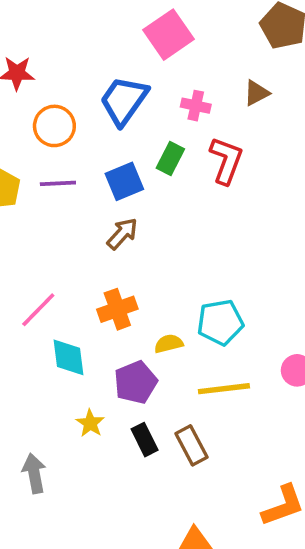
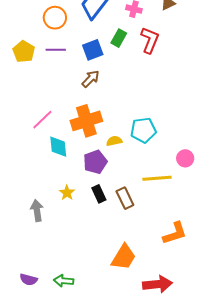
orange cross: (117, 309) -> (86, 121), size x1.4
yellow line: (224, 389) -> (157, 178), moved
yellow star: (90, 423) -> (67, 193), moved

